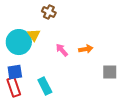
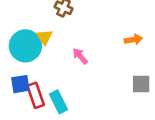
orange arrow: (86, 49) -> (133, 40), moved
red rectangle: (14, 87) -> (36, 95), moved

